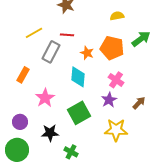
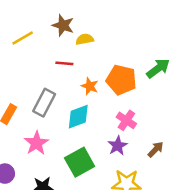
yellow semicircle: (117, 16) -> (85, 39), moved
yellow line: (34, 33) -> (23, 38), moved
gray rectangle: (51, 52) -> (44, 103), moved
cyan diamond: (78, 77) -> (78, 117), turned 65

